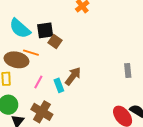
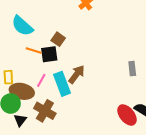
black square: (45, 30) -> (49, 54), moved
brown ellipse: (16, 60) -> (22, 91), moved
cyan rectangle: (59, 85) -> (62, 84), size x1.6

